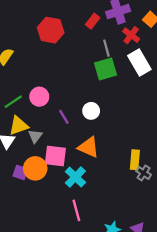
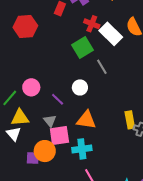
red cross: (131, 35) -> (92, 24), moved
gray line: (106, 48) -> (102, 67), moved
yellow triangle: (19, 126) -> (20, 118), turned 30
gray triangle: (35, 136) -> (50, 121), moved
cyan cross: (75, 177) -> (82, 149), turned -36

